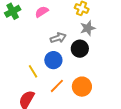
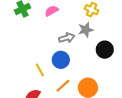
gray star: (88, 28) -> (86, 30), moved
black circle: (80, 49) -> (105, 50), moved

